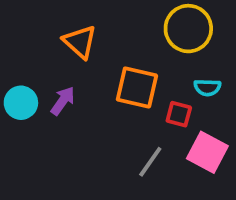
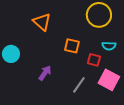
orange square: (137, 88) -> (72, 46), size x0.7
purple arrow: (63, 101) -> (45, 73), moved

